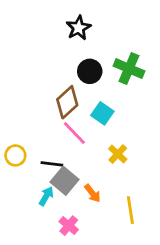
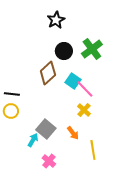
green cross: (129, 69) -> (92, 49), turned 30
pink line: (74, 133) -> (85, 89), moved
black line: (52, 164) -> (12, 94), moved
orange arrow: (93, 193) -> (73, 133), moved

